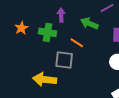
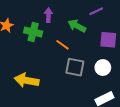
gray square: (64, 60) -> (75, 67), moved

